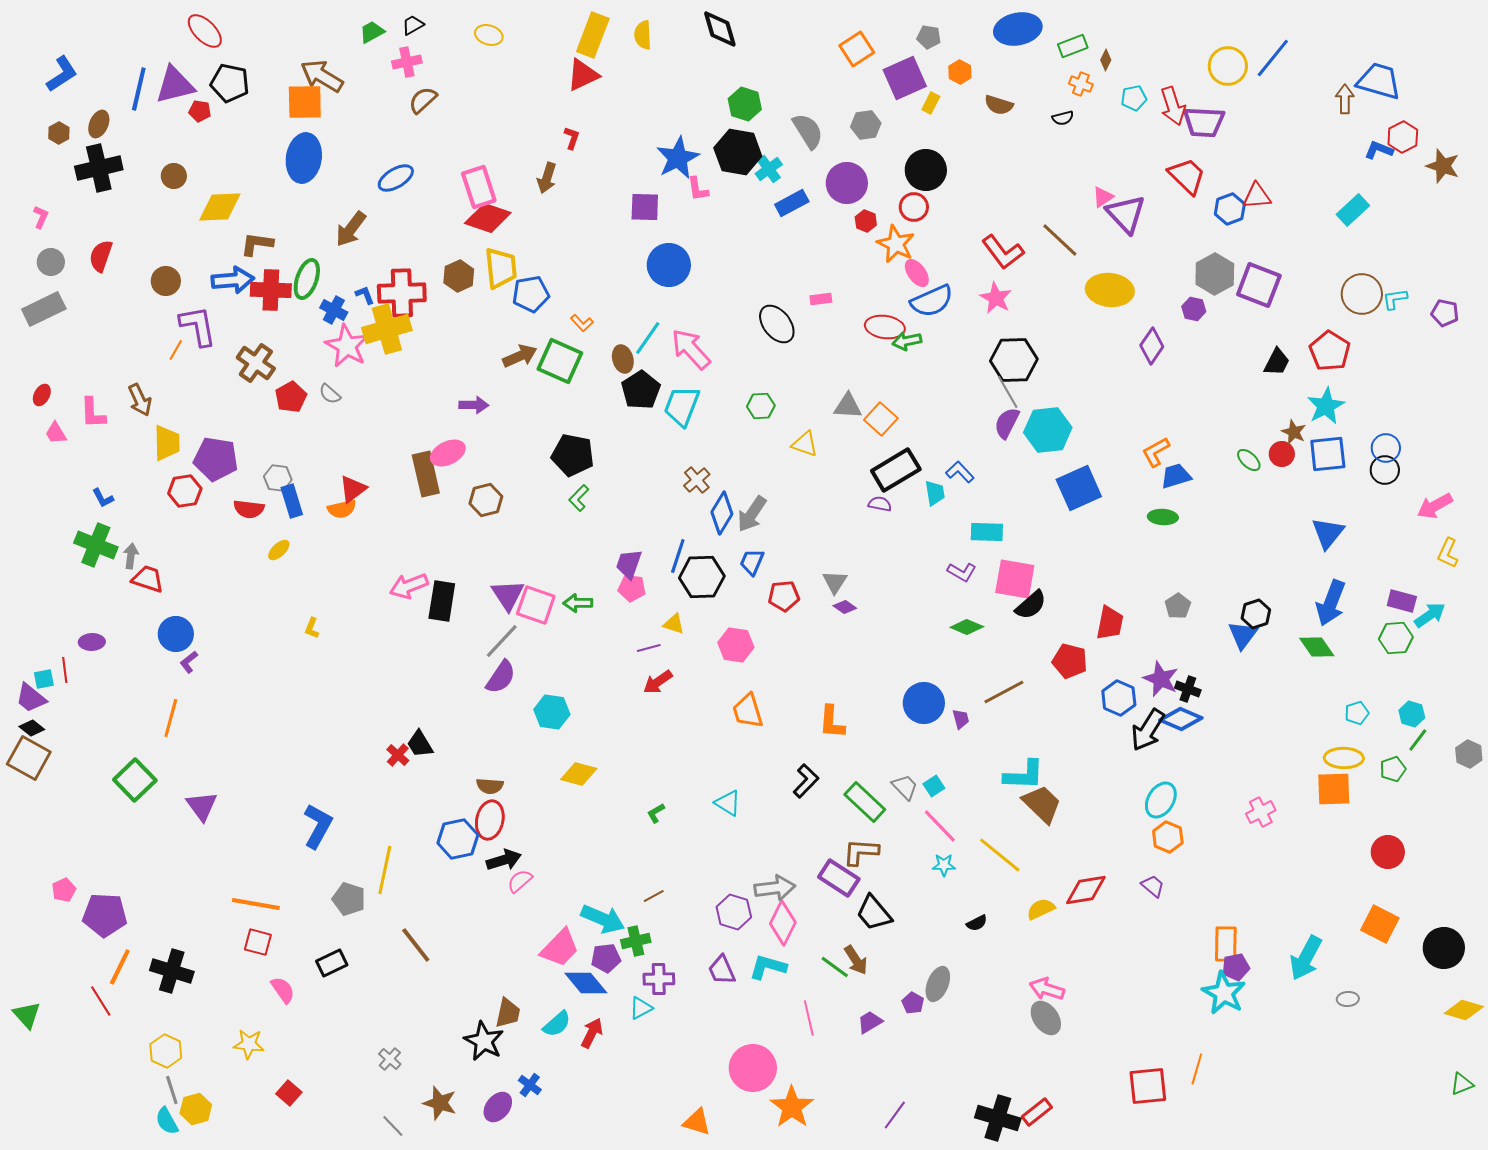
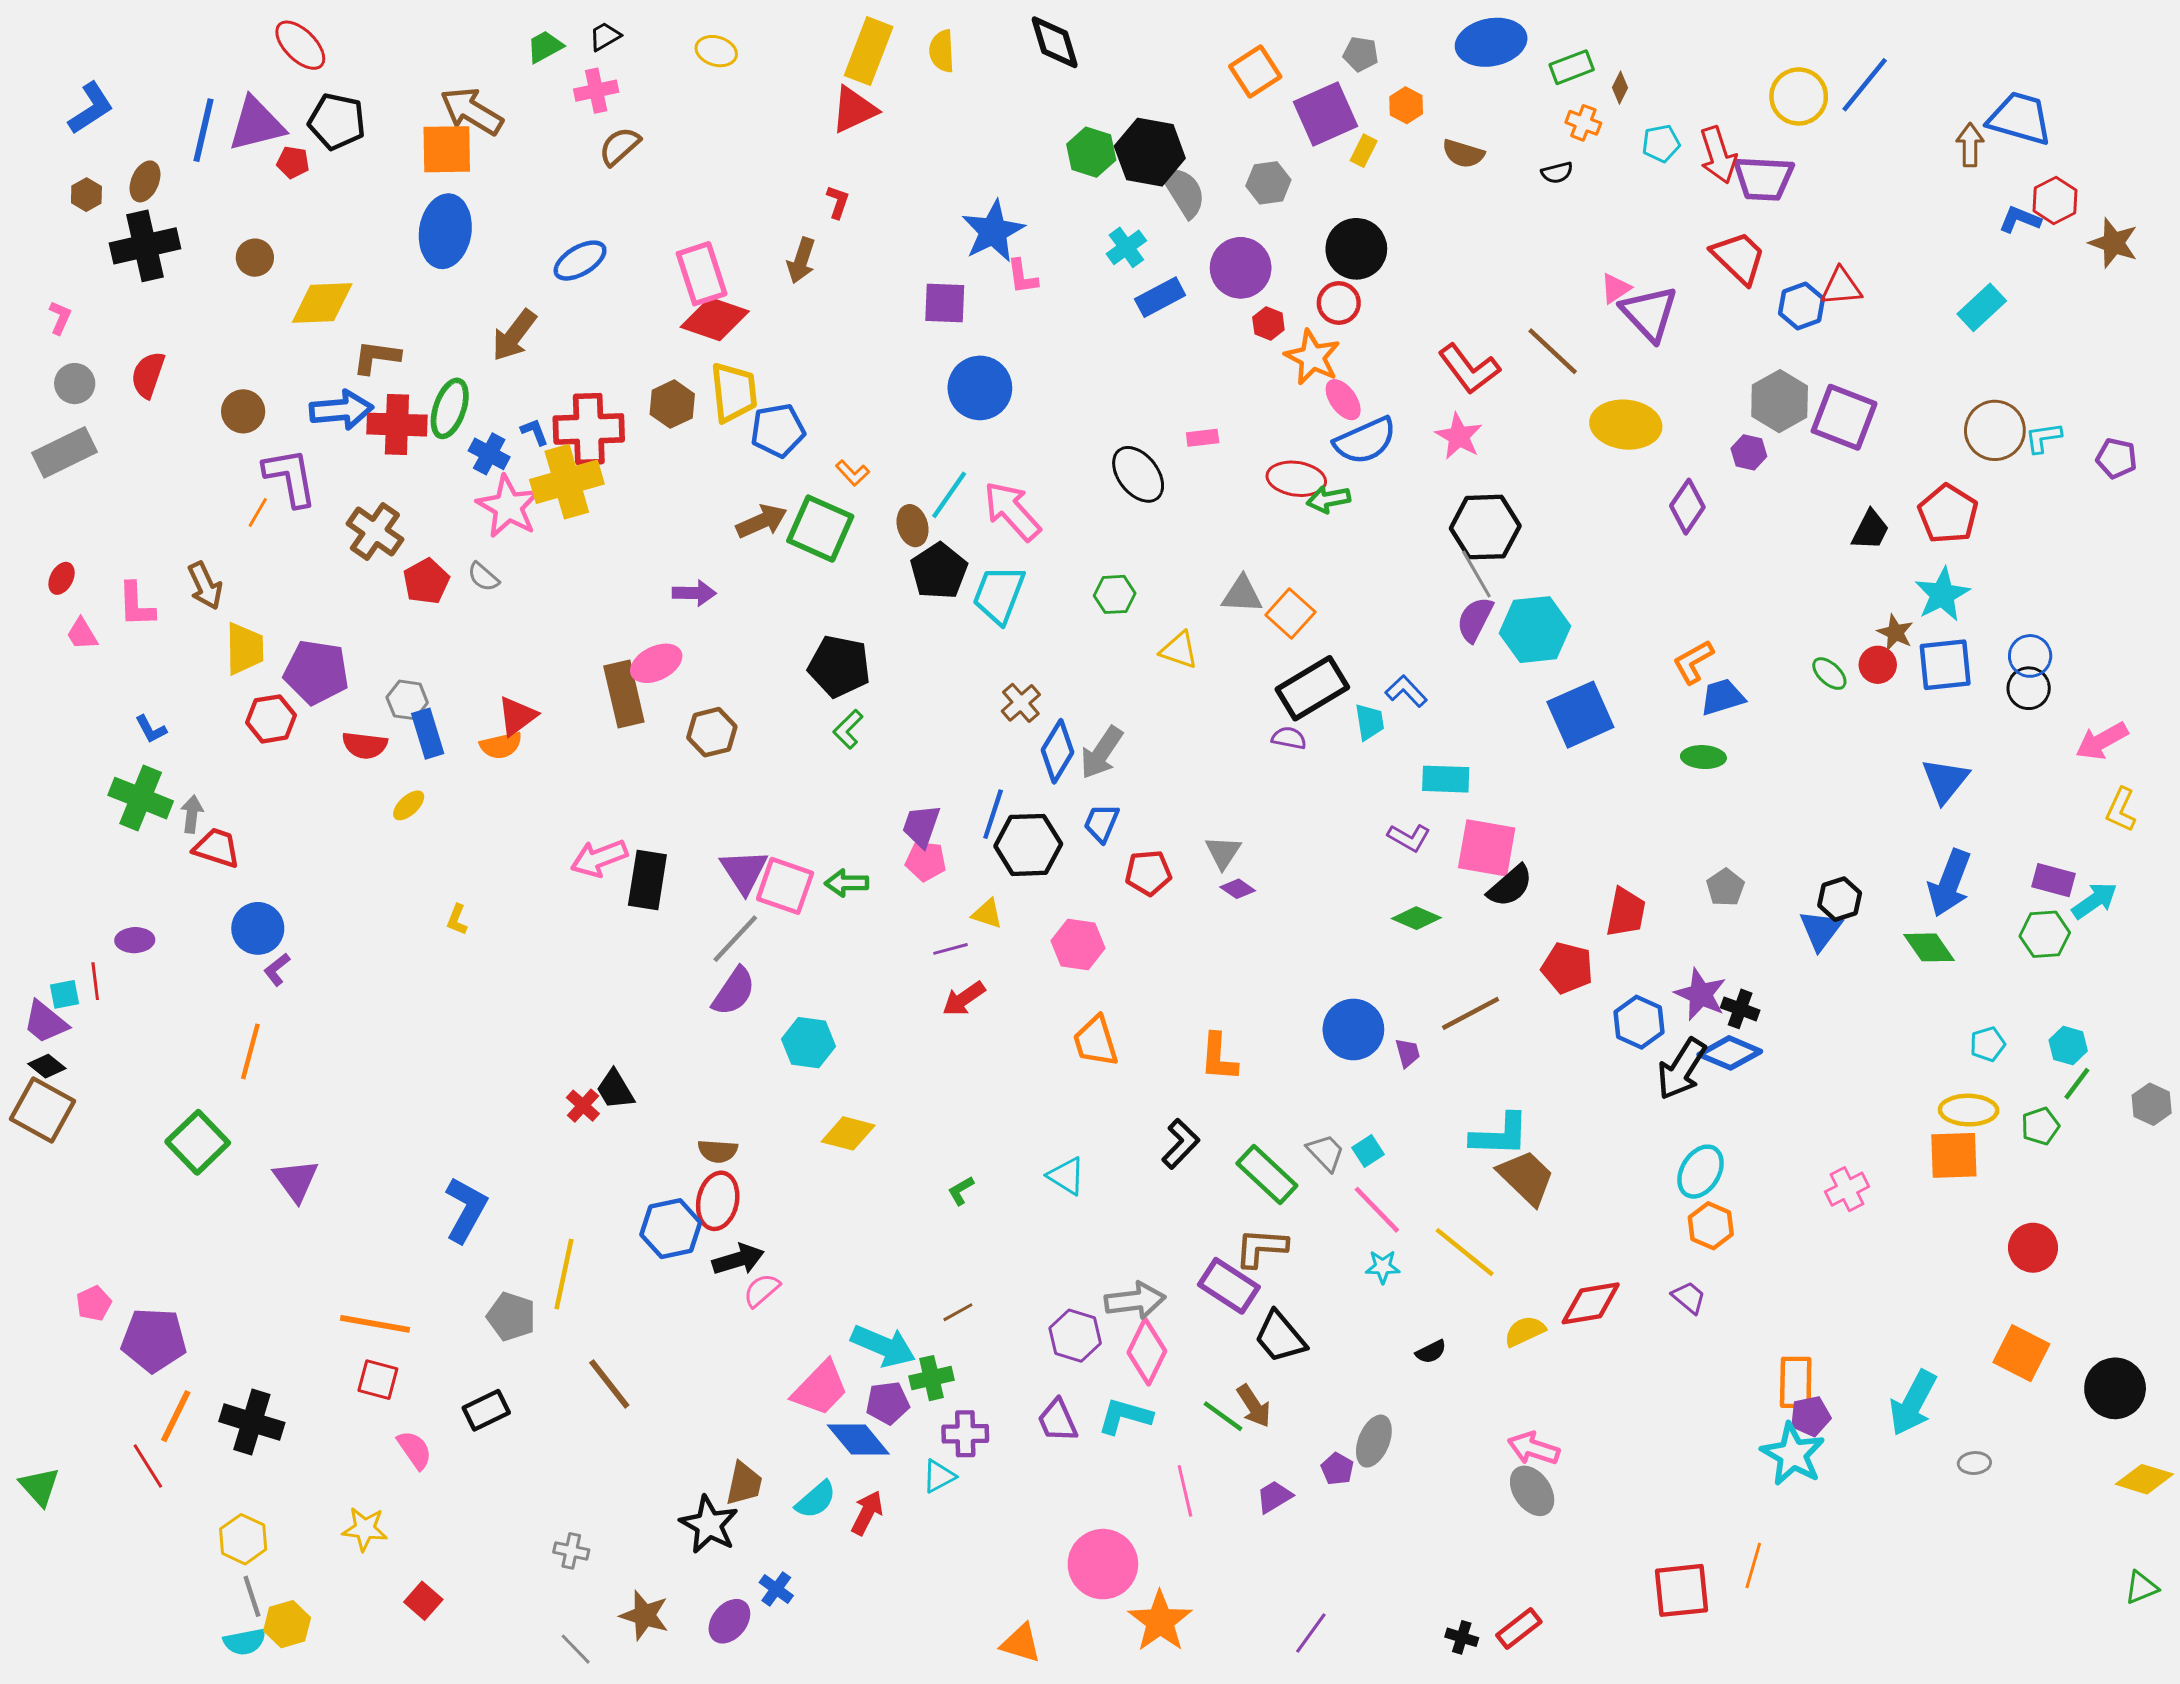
black hexagon: (738, 152) -> (1150, 152), moved
gray cross: (390, 1059) -> (571, 1551), turned -30
black cross: (998, 1118) -> (1462, 1637), size x0.5
cyan semicircle: (167, 1121) -> (245, 1642), turned -72

